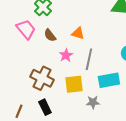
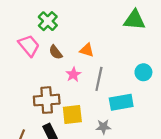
brown cross: (42, 78) -> (47, 100), turned -30
yellow square: (74, 84) -> (72, 115), moved

